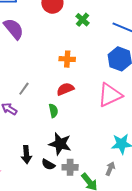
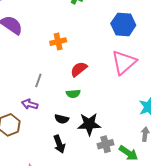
orange cross: (67, 59) -> (58, 42), moved
green semicircle: (53, 111) -> (73, 94), turned 112
black semicircle: (48, 164) -> (62, 119), moved

